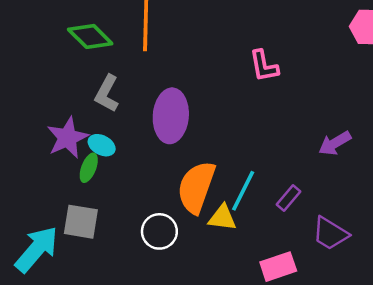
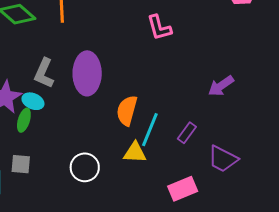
gray L-shape: (107, 94) -> (44, 73), moved
orange semicircle: (196, 187) -> (127, 111), moved, size x0.7
gray square: (81, 222) -> (21, 164), size x0.7

